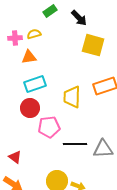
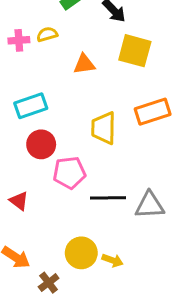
orange triangle: (29, 57) -> (84, 64), moved
cyan rectangle: (35, 84) -> (31, 106), moved
red triangle: (15, 157) -> (19, 201), moved

